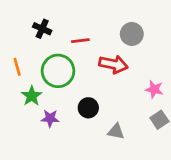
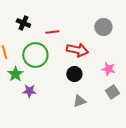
gray circle: (132, 34) -> (103, 27), moved
black circle: (88, 108) -> (74, 74), moved
gray triangle: (116, 132) -> (79, 101), turned -32

